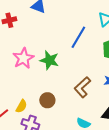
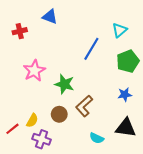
green star: (49, 60) -> (64, 84), moved
brown L-shape: (82, 87) -> (84, 106), moved

